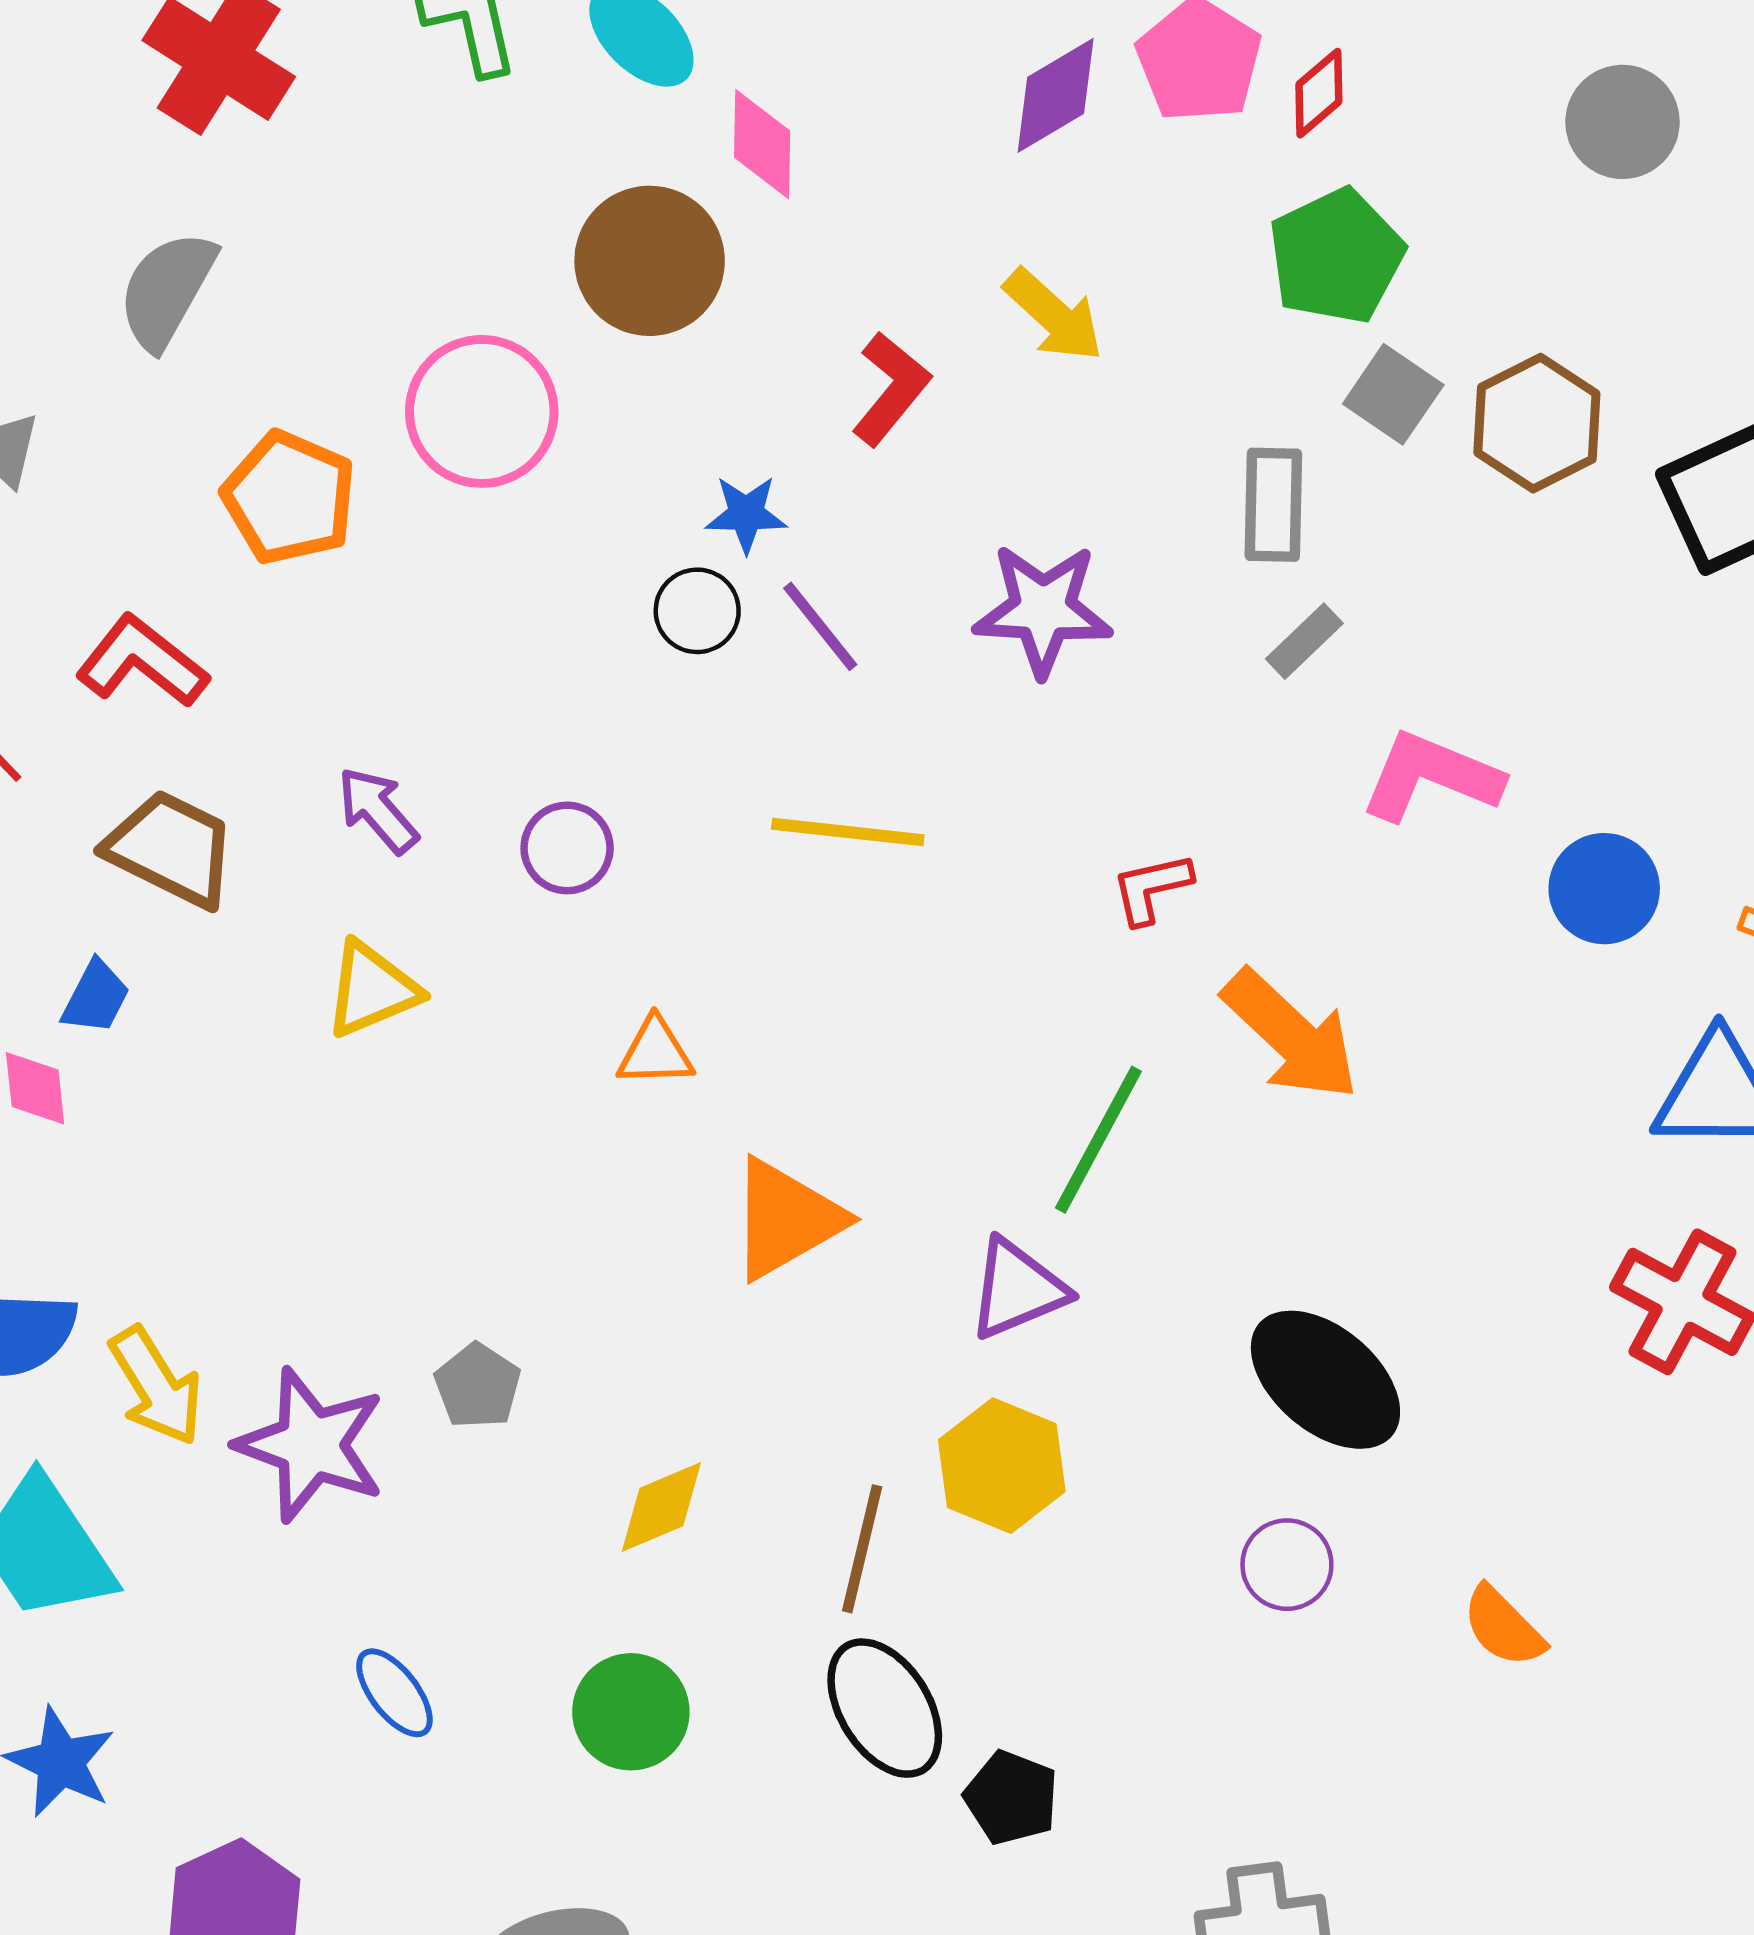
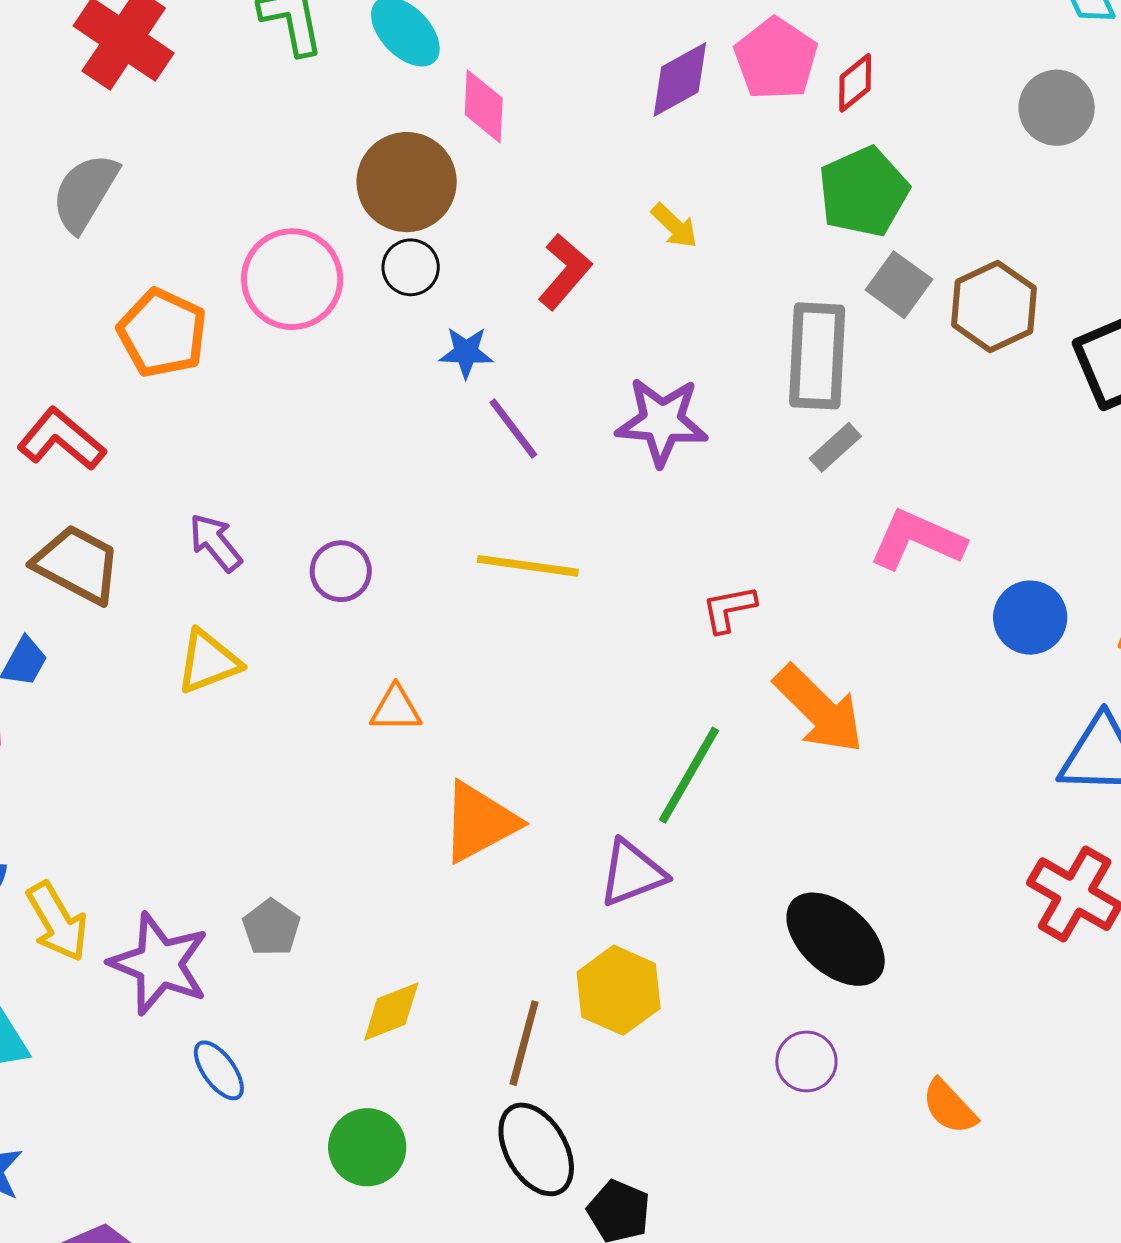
yellow arrow: (1054, 315) -> (674, 226), size x0.7
gray rectangle: (1273, 505) -> (817, 356), size x1.4
black circle: (697, 611) -> (411, 267), moved
blue ellipse: (394, 1693) -> (219, 1070), moved

